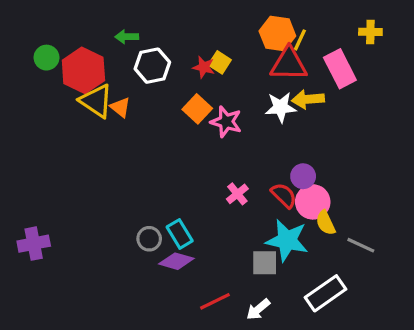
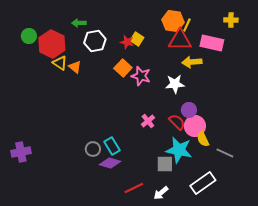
pink rectangle: (340, 69) -> (212, 43), turned -50
yellow triangle: (96, 101) -> (60, 63), size x0.7
white star: (281, 107) -> (175, 84), moved

